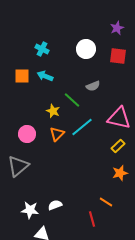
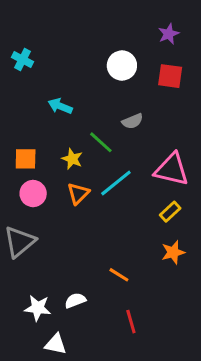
cyan cross: (42, 49) -> (23, 59), moved
orange square: (22, 76) -> (26, 159), moved
orange line: (106, 202) -> (119, 275), moved

